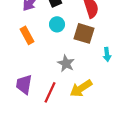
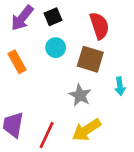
gray star: (66, 63) -> (80, 95), moved

